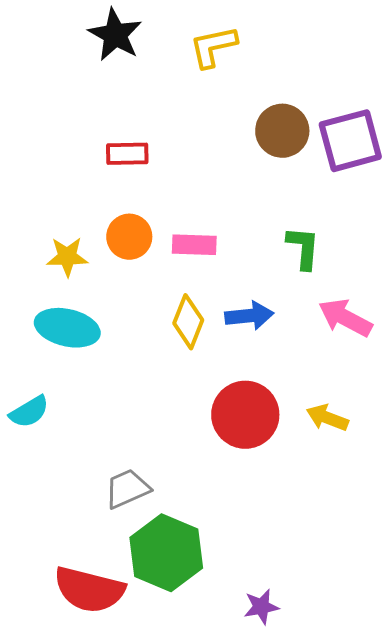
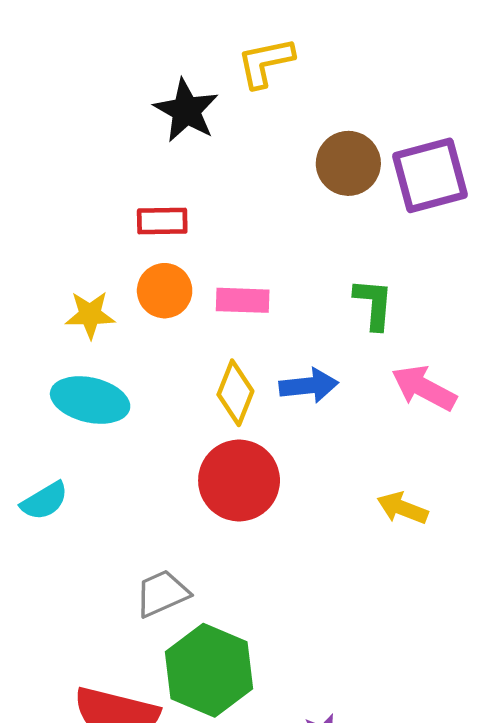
black star: (115, 35) -> (186, 111), moved
red rectangle: (127, 154) -> (162, 221), moved
red circle: (245, 415) -> (239, 480), moved

